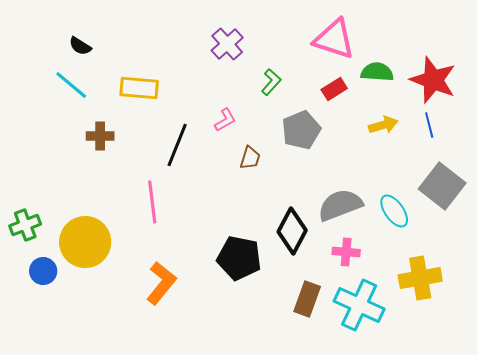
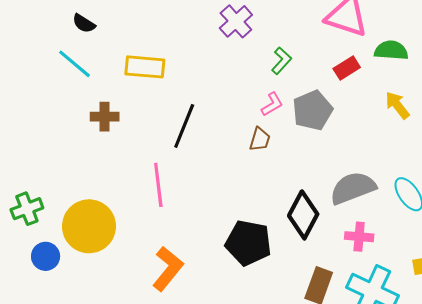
pink L-shape: (225, 120) -> (272, 104), moved
yellow arrow: (383, 125) -> (397, 105), turned -112

